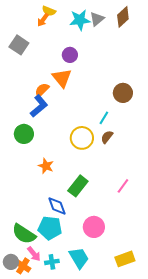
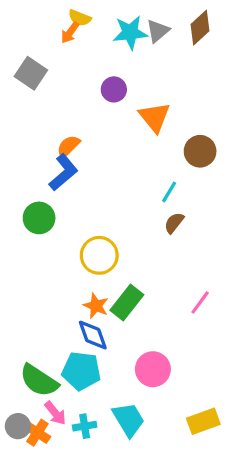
orange triangle: (62, 78) -> (155, 117), moved
yellow circle: (82, 138) -> (99, 255), moved
orange star: (46, 166) -> (96, 306), moved

